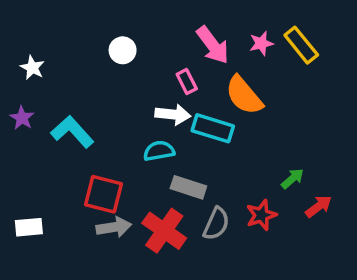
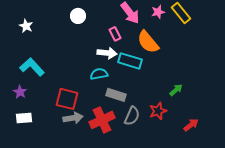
purple star: (22, 118) -> (20, 92), moved
cyan L-shape: (72, 132) -> (32, 67), moved
red arrow: (319, 206) -> (191, 125), moved
red cross: (164, 231) -> (102, 120), turned 30

